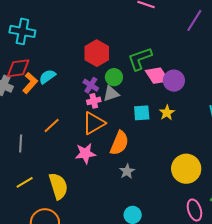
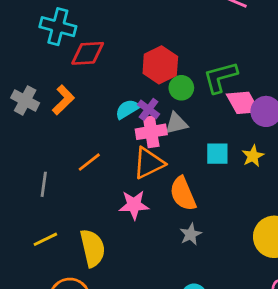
red diamond: (18, 68) -> (88, 53), moved
cyan semicircle: (47, 77) -> (127, 109), moved
green circle: (114, 77) -> (181, 88), moved
pink cross: (94, 101) -> (151, 132), size x1.5
orange semicircle: (119, 143) -> (183, 194), turned 130

